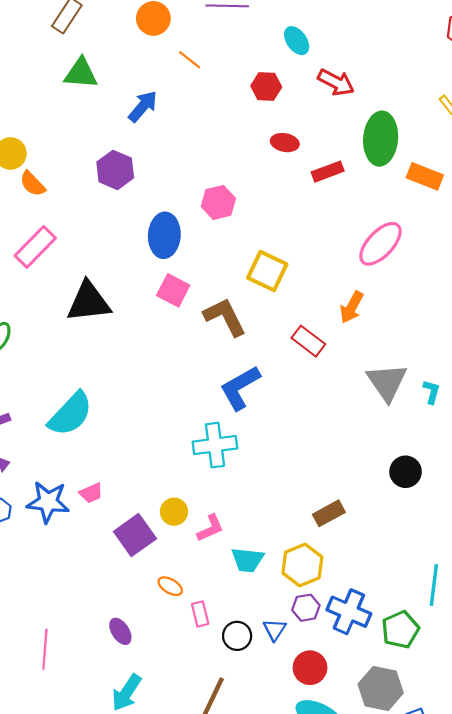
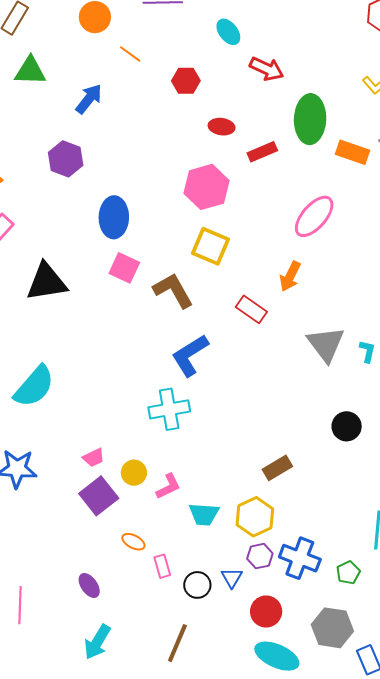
red hexagon: (266, 87) -> (186, 81), moved
pink hexagon: (218, 202) -> (206, 187), moved, size x1.4
pink trapezoid: (91, 493) -> (94, 458), moved
green pentagon: (400, 630) -> (348, 573), size x0.7

